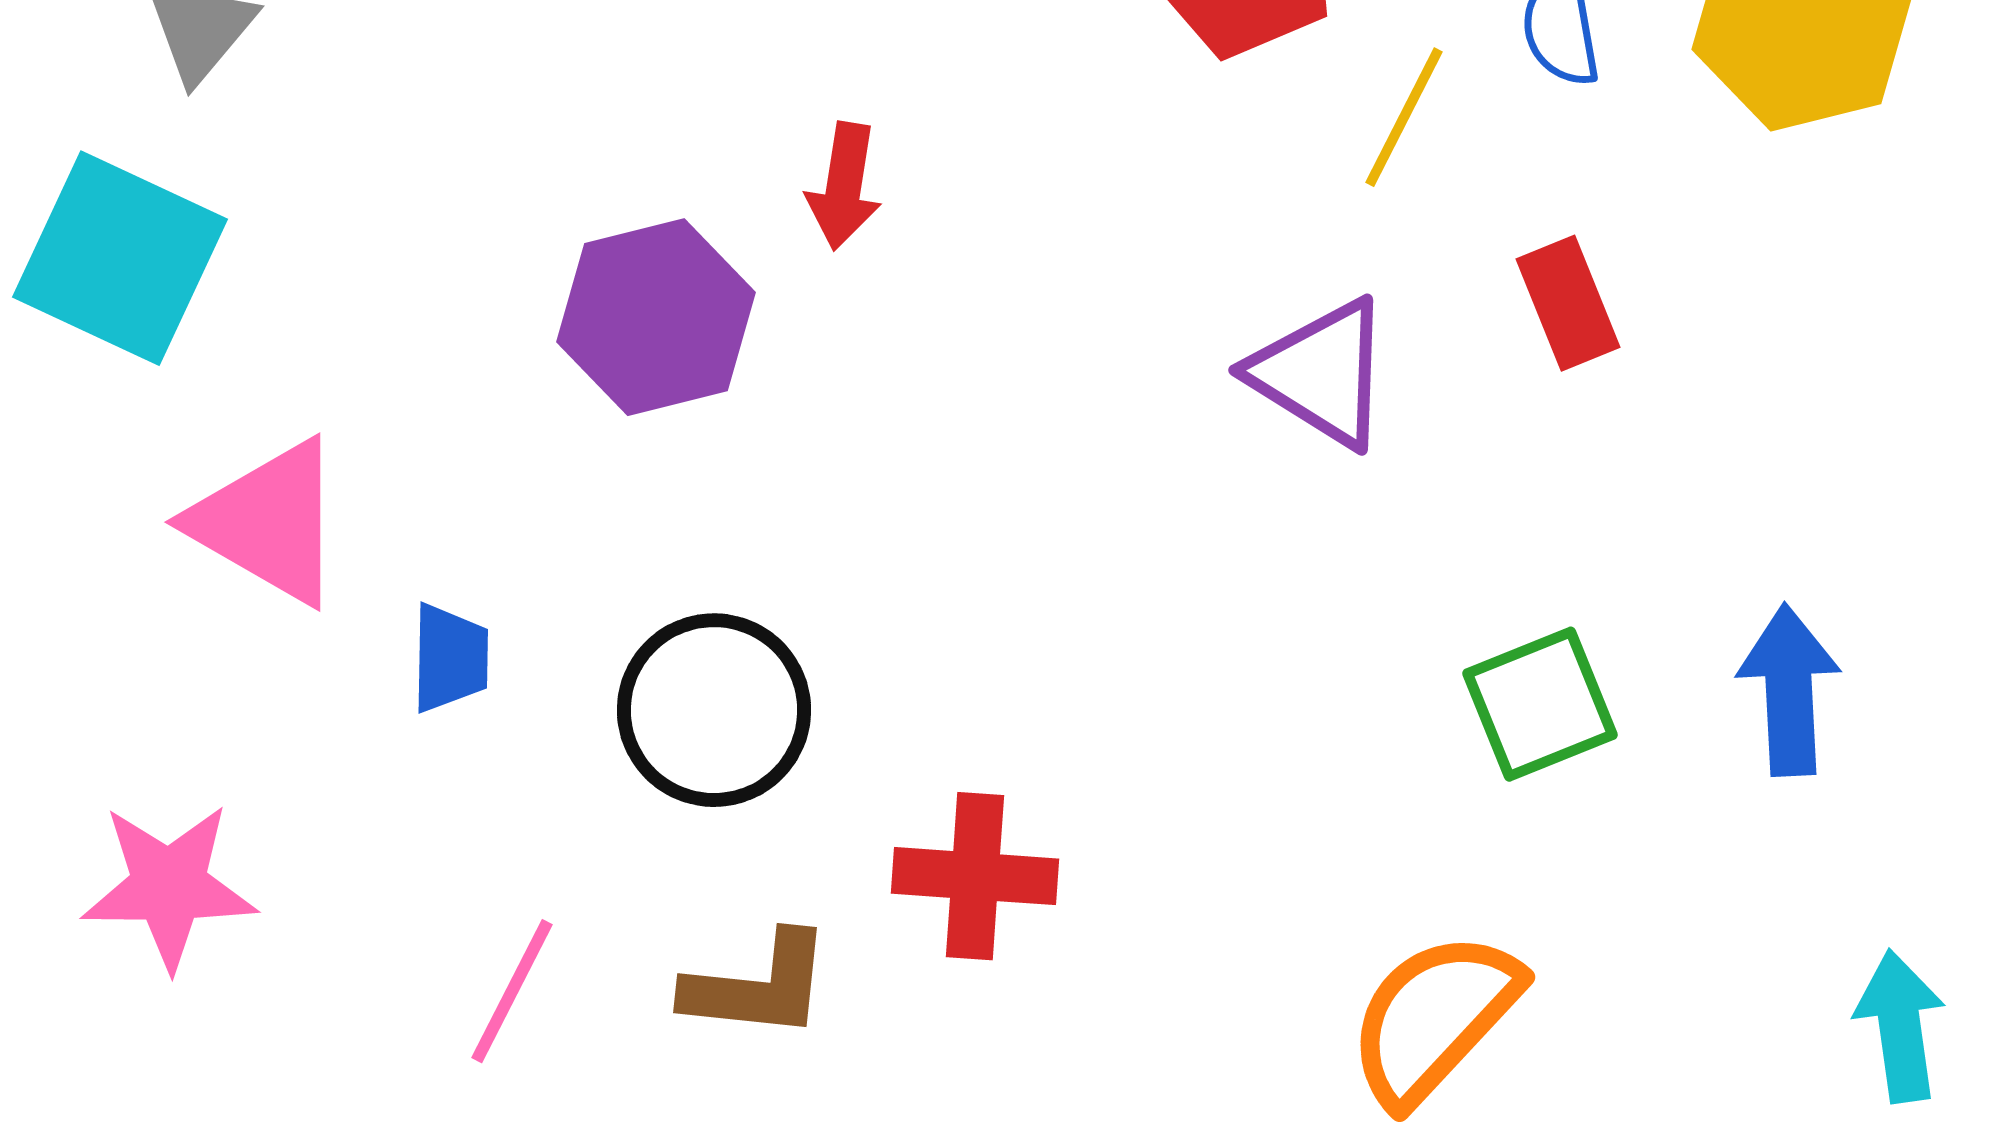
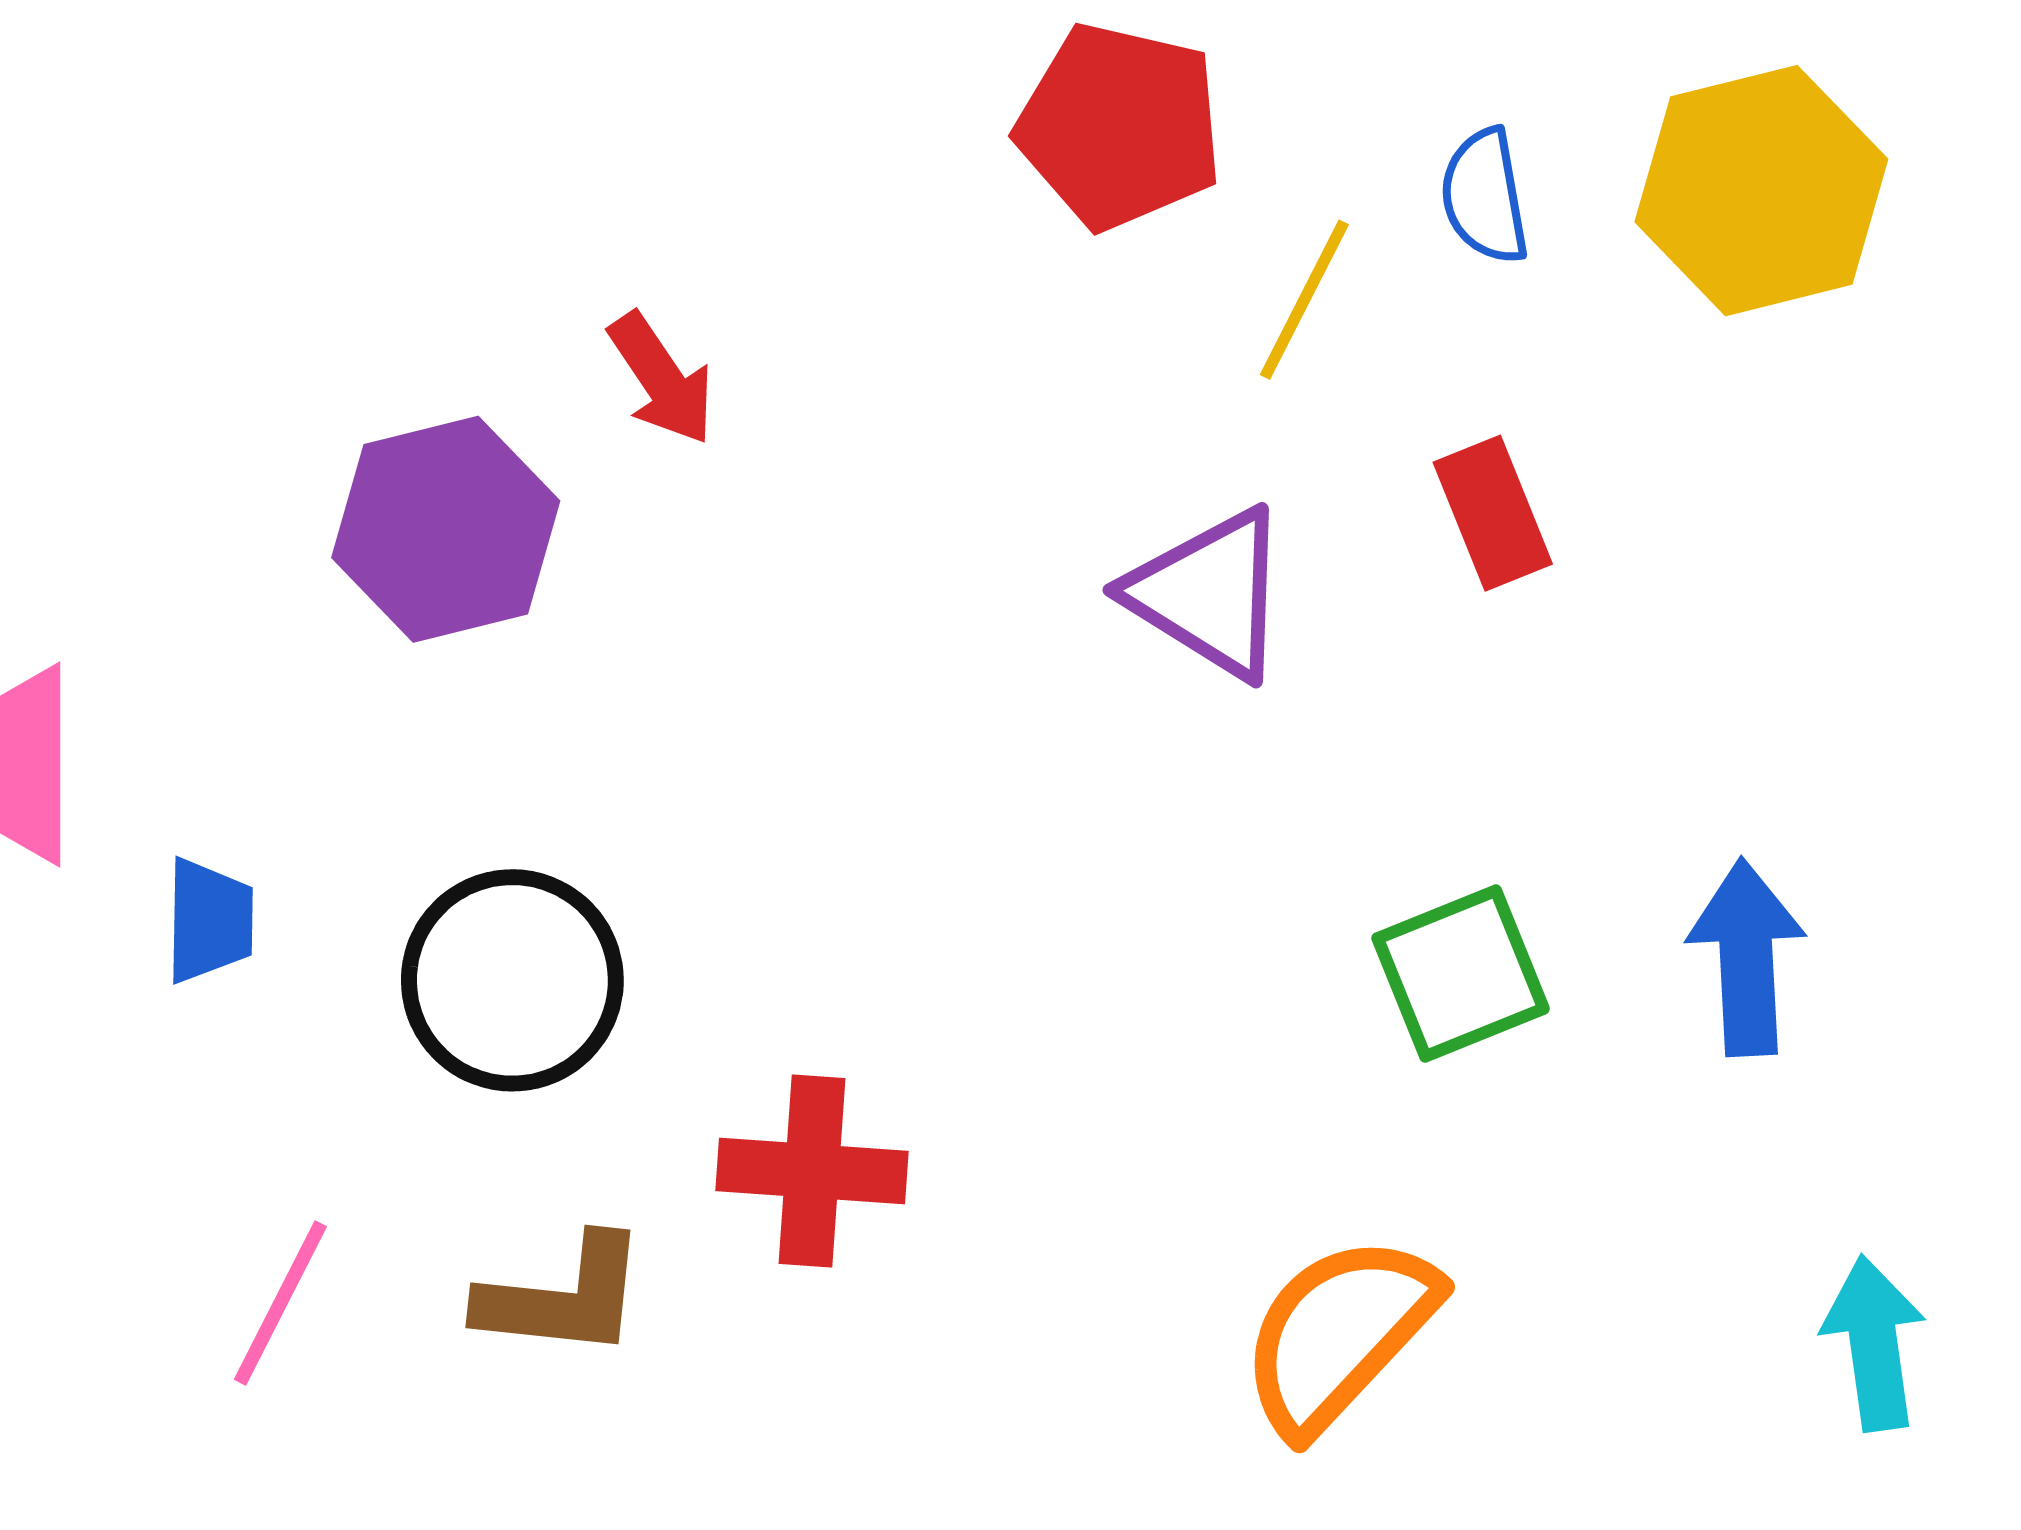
red arrow: (844, 186) -> (662, 379), turned -43

